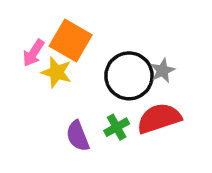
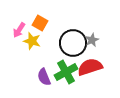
orange square: (71, 41) -> (40, 23), size x0.7
green cross: (117, 127) -> (66, 72), size x1.6

